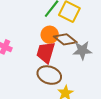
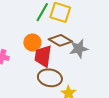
orange circle: (50, 35) -> (32, 42), moved

